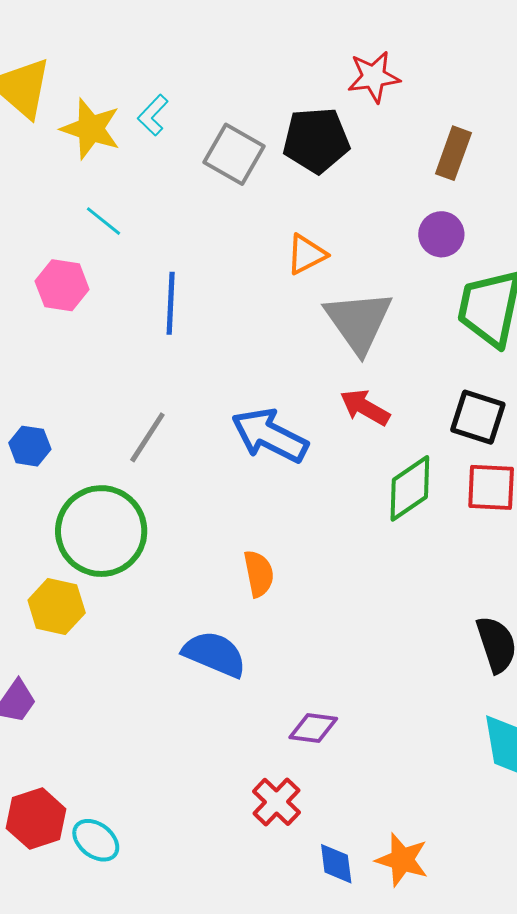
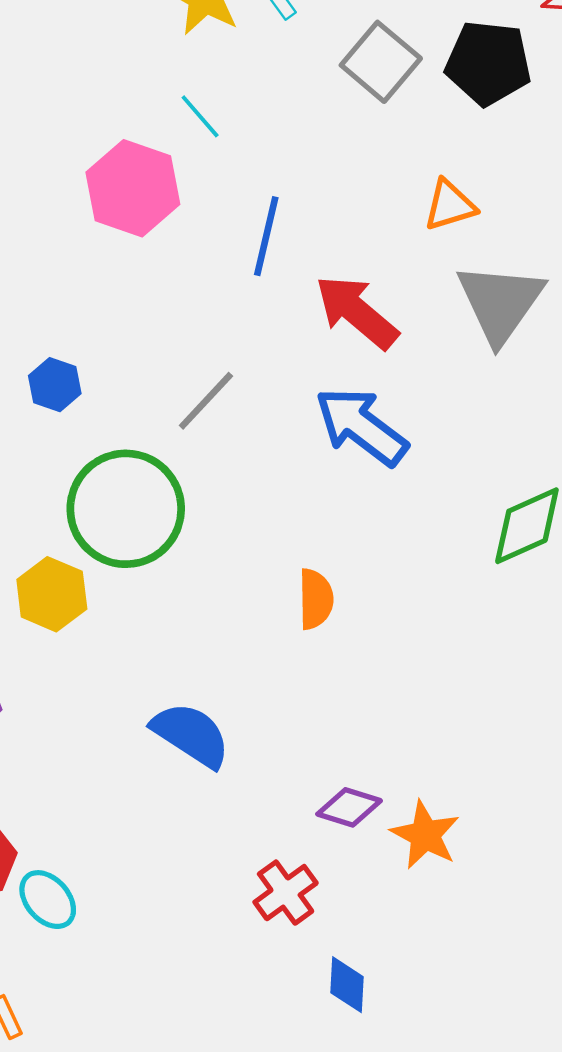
pink hexagon: (62, 285) -> (133, 188), size x1.4
red arrow: (365, 407) -> (357, 312), moved, size x1.4
blue semicircle: (214, 654) -> (191, 735), moved
orange star: (402, 860) -> (425, 835), moved

